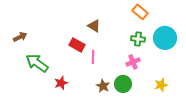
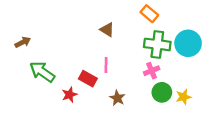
orange rectangle: (140, 12) -> (149, 14), moved
green cross: (138, 39) -> (157, 44), size x1.6
red rectangle: (77, 45) -> (88, 79), moved
green circle: (123, 84) -> (162, 92), moved

